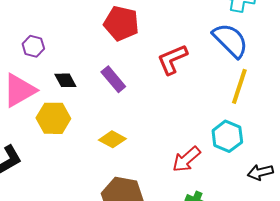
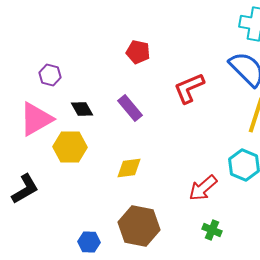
red pentagon: (121, 23) -> (138, 52), size x0.7
yellow diamond: (112, 139) -> (129, 168), turned -36

